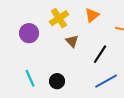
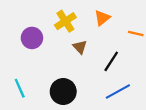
cyan line: (30, 78) -> (20, 88), moved
black circle: (57, 81) -> (63, 92), size x1.5

